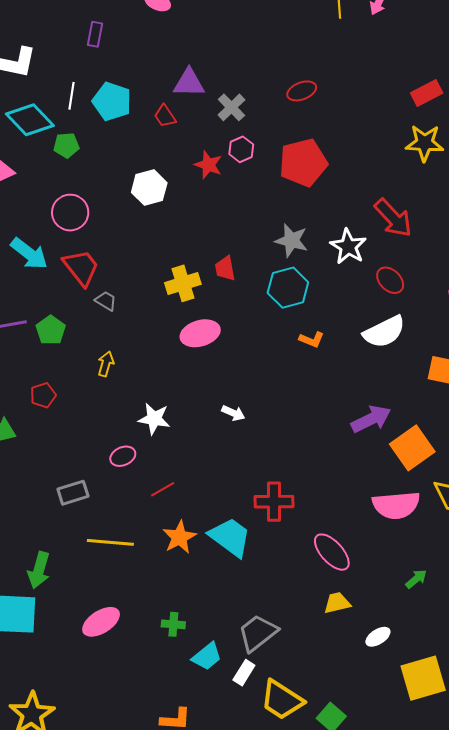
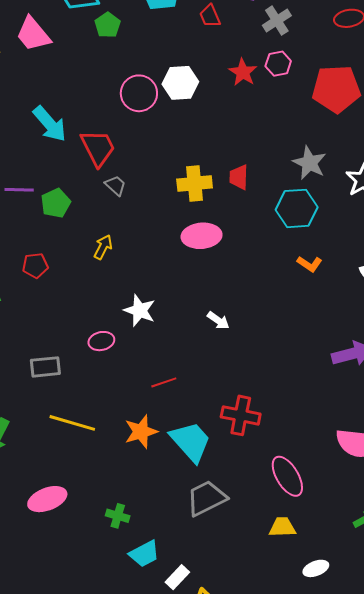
green pentagon: (66, 145) -> (108, 25), turned 30
pink circle: (70, 213) -> (139, 93), moved
red line: (163, 489) -> (164, 382), moved
gray trapezoid: (258, 633) -> (206, 498), moved

